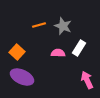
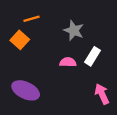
orange line: (39, 25) -> (31, 19), moved
orange square: (17, 52) -> (20, 40), moved

